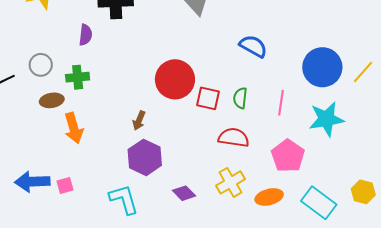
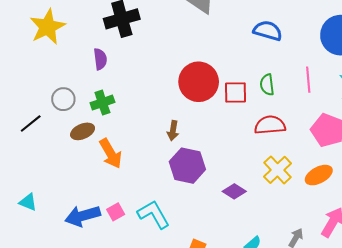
cyan L-shape: (124, 199) -> (154, 214), moved

